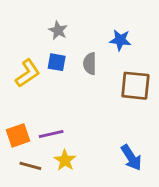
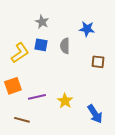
brown square: (135, 86) -> (98, 62), size x0.6
orange square: (18, 135) -> (13, 86), moved
yellow star: (65, 160) -> (65, 101), moved

